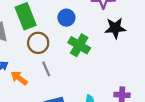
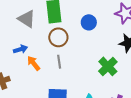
green cross: (79, 45) -> (108, 66), moved

